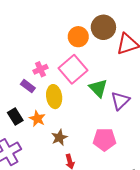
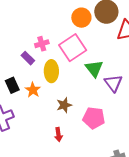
purple triangle: (120, 101) -> (113, 83), turned -30
brown star: (59, 137) -> (64, 105), moved

